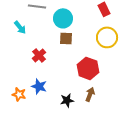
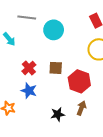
brown square: (66, 38) -> (56, 68), moved
blue star: (39, 86) -> (29, 91), moved

